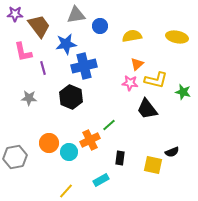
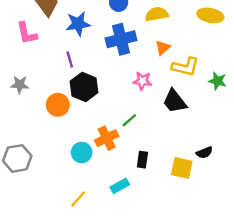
blue cross: (84, 66) -> (121, 39), moved
purple line: (43, 68) -> (70, 60), moved
pink star: (130, 83) -> (142, 81), moved
gray star: (29, 98) -> (20, 85), moved
orange circle: (49, 143) -> (58, 105), moved

